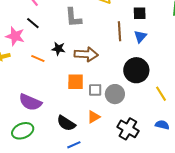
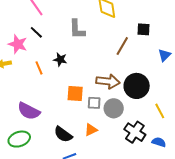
brown line: (120, 31) -> (122, 46), turned 30
blue triangle: (140, 36) -> (165, 55), moved
brown arrow: (86, 54) -> (108, 81), moved
orange line: (38, 59) -> (39, 68), turned 40
black cross: (128, 129) -> (135, 132), moved

